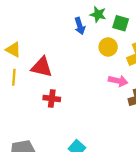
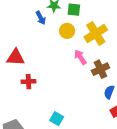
pink arrow: (118, 81) -> (80, 57), turned -126

